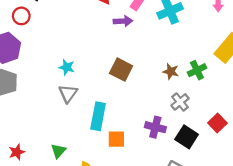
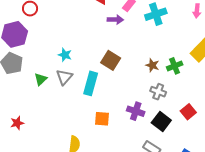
gray cross: (180, 102) -> (158, 92), turned -35
cyan rectangle: (98, 116) -> (91, 83), moved
green triangle: (58, 151) -> (41, 79), moved

